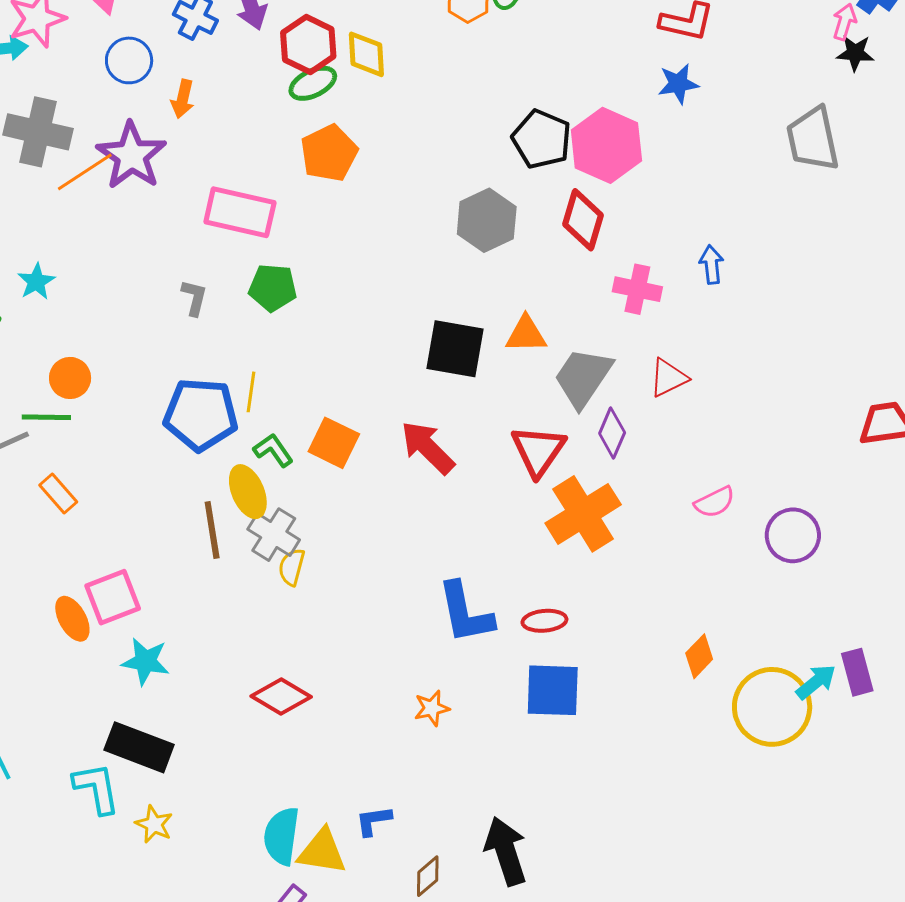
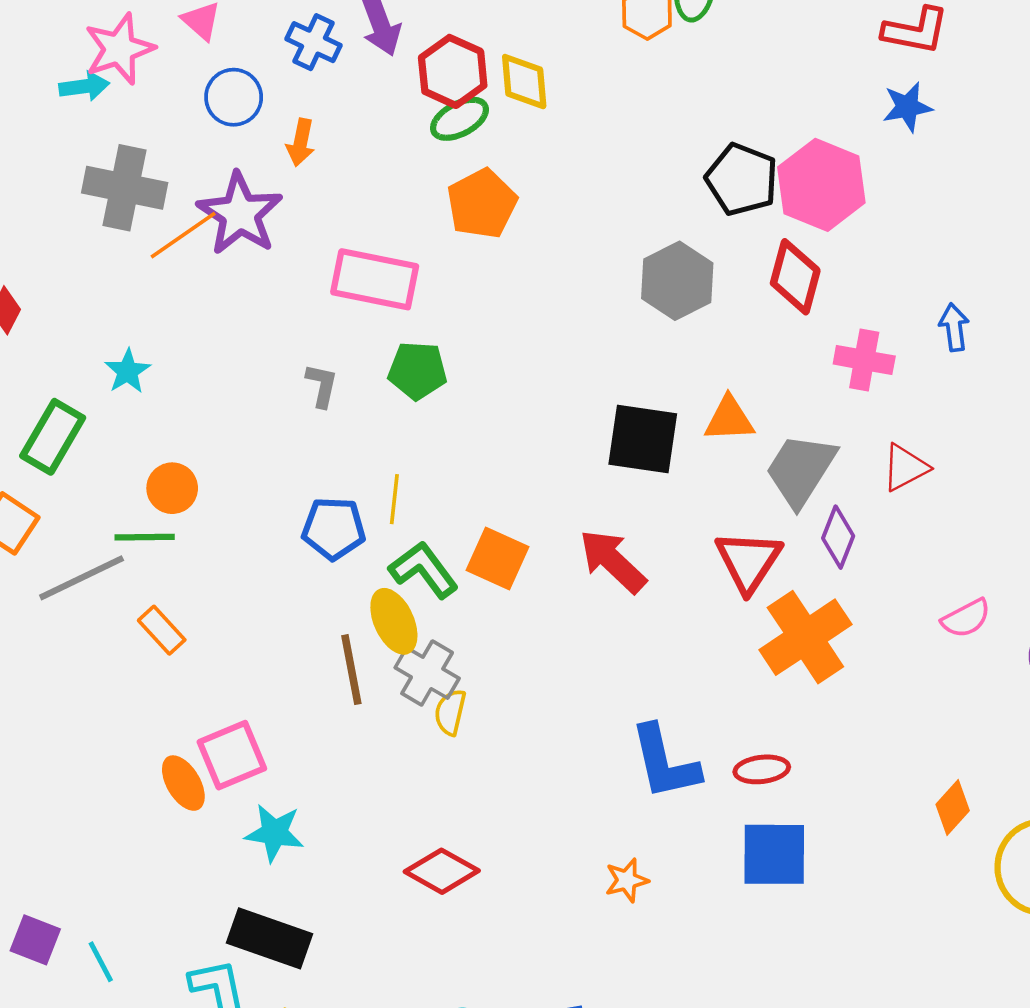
blue pentagon: (201, 415) -> (334, 528), size x0.7
green L-shape: (273, 450) -> (424, 570), size x1.4

